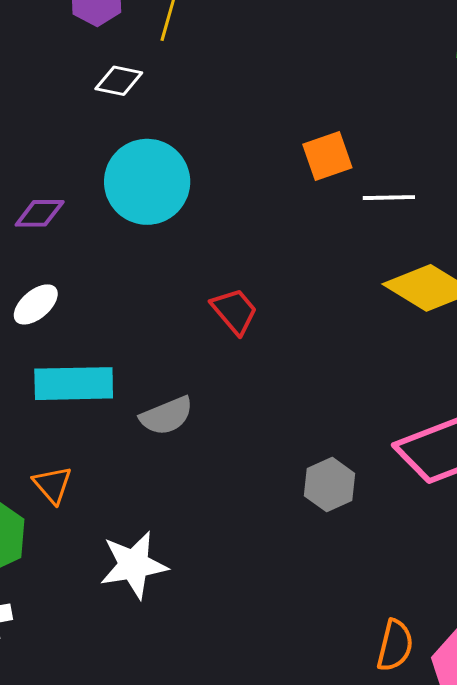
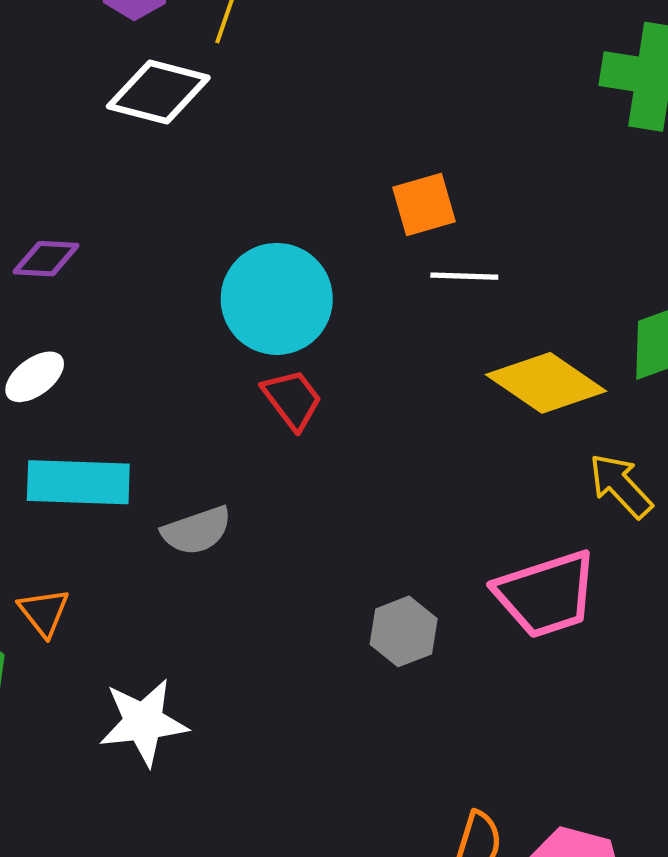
white diamond: (119, 81) -> (158, 92), size x1.6
cyan circle: (147, 182) -> (277, 299), moved
white line: (389, 198) -> (464, 276), moved

